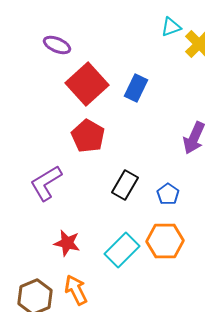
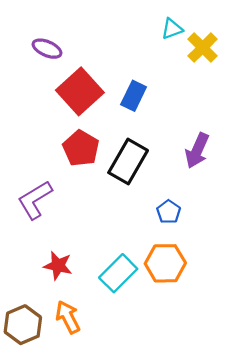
black rectangle: (125, 185) -> (128, 161), moved, size x1.4

